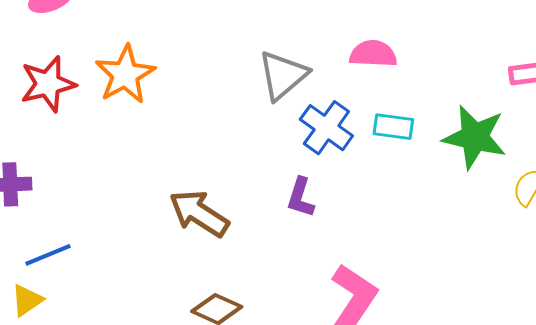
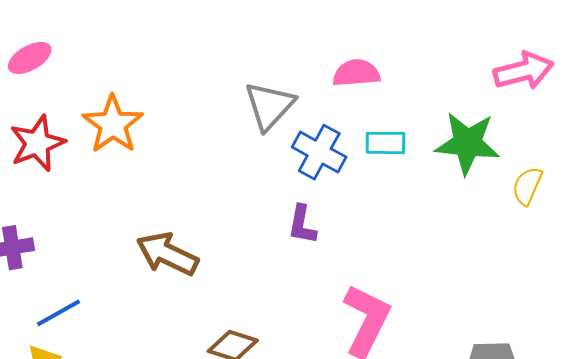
brown arrow: (199, 213) -> (167, 254), moved

